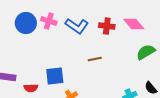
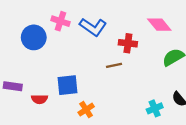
blue circle: (26, 23) -> (34, 37), moved
red cross: (107, 26) -> (128, 43), moved

